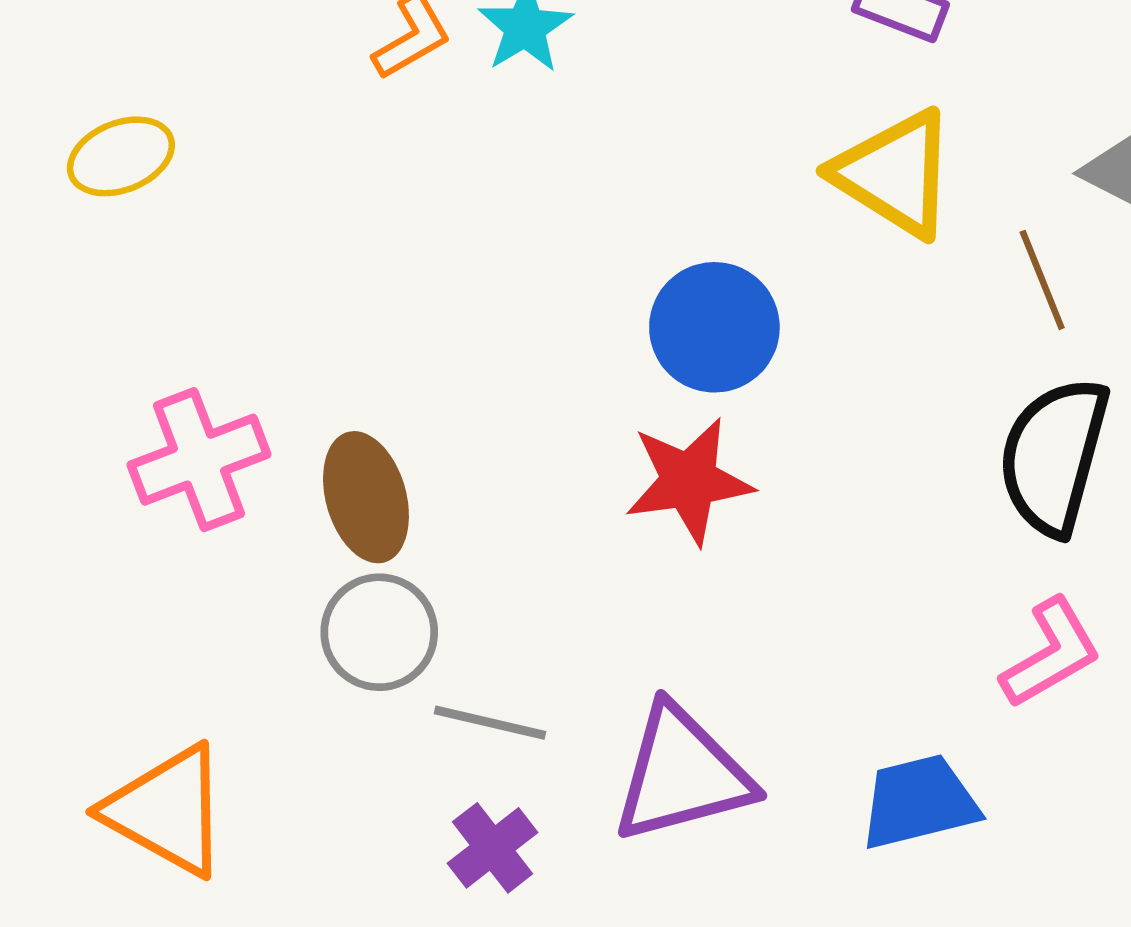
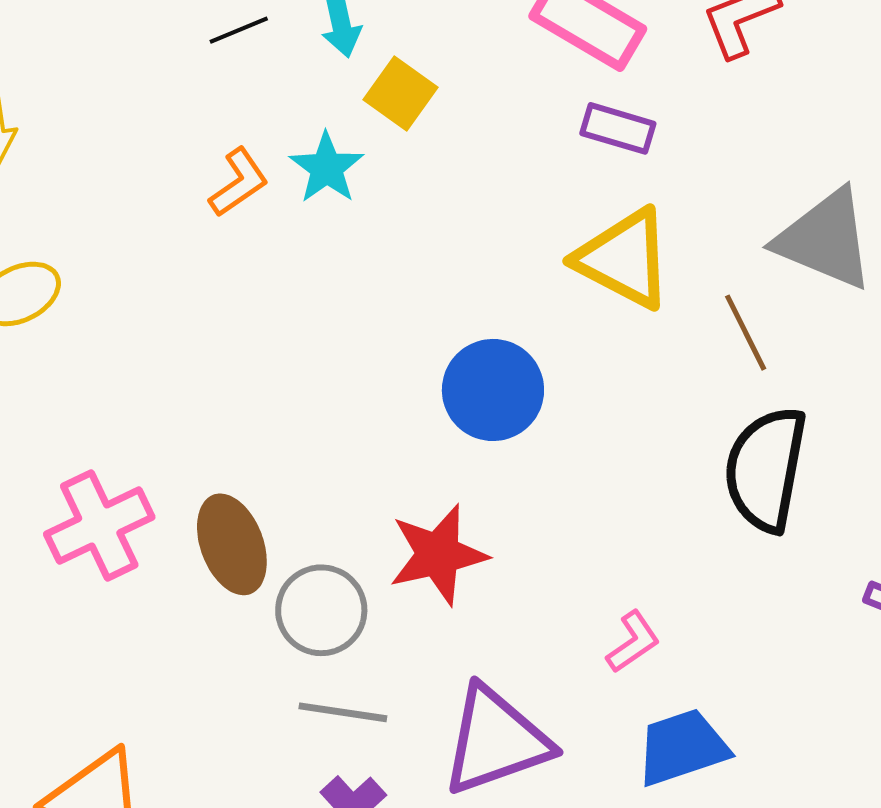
red star: (689, 481) -> (438, 555), moved
gray circle: (379, 632) -> (321, 610), moved
pink L-shape: (1051, 653) -> (633, 642), moved, size x0.7

